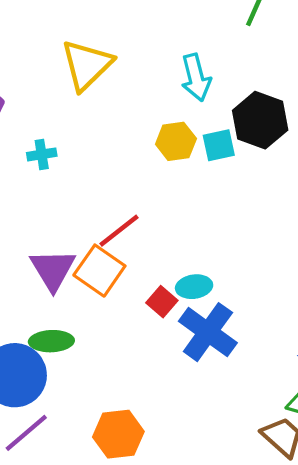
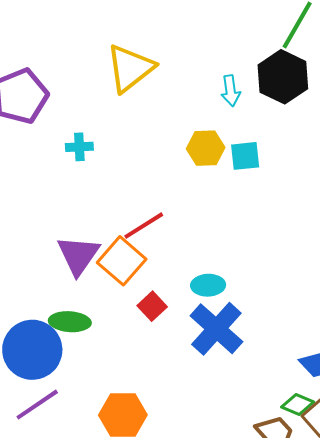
cyan arrow: (196, 78) -> (231, 91), size x0.7
black hexagon: (260, 120) -> (283, 77), moved
red square: (162, 302) -> (152, 306), moved

